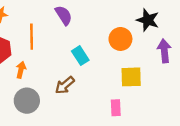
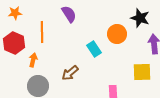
cyan rectangle: (80, 56) -> (94, 49), moved
yellow square: (131, 77) -> (142, 72), moved

